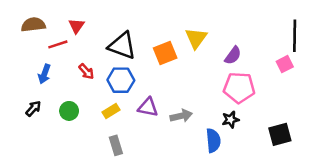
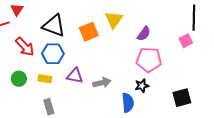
red arrow: (86, 71) -> (25, 47), size x1.5
green circle: (69, 111) -> (19, 79), moved
yellow rectangle: (111, 111) -> (45, 79), turned 40

